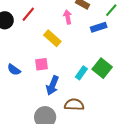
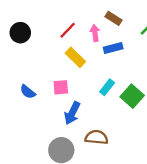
red line: (28, 14) -> (68, 30), moved
blue rectangle: (99, 27) -> (113, 48), moved
cyan rectangle: (81, 73) -> (107, 87), moved

